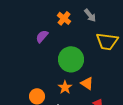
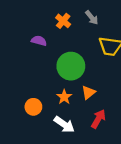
purple semicircle: (42, 36) -> (39, 41), turned 64
orange triangle: (87, 83) -> (88, 93), turned 48

